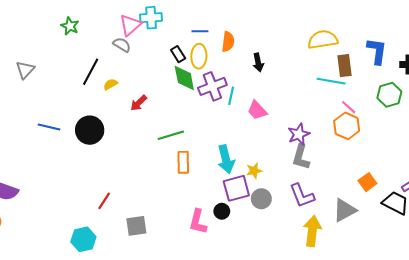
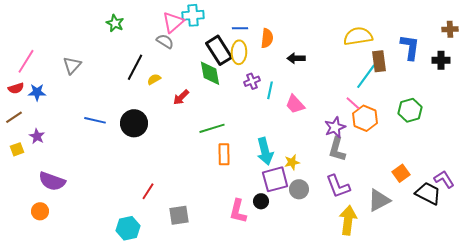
black rectangle: (178, 54) -> (219, 50), size x1.8
black arrow: (258, 62) -> (296, 58), turned 102
green diamond: (184, 78) -> (210, 73), moved
cyan line: (331, 81) -> (366, 76), turned -64
purple cross: (212, 86) -> (252, 81), size x0.6
green hexagon: (389, 95) -> (410, 110), moved
pink line: (349, 107) -> (353, 103), moved
orange hexagon: (347, 126) -> (365, 118), moved

